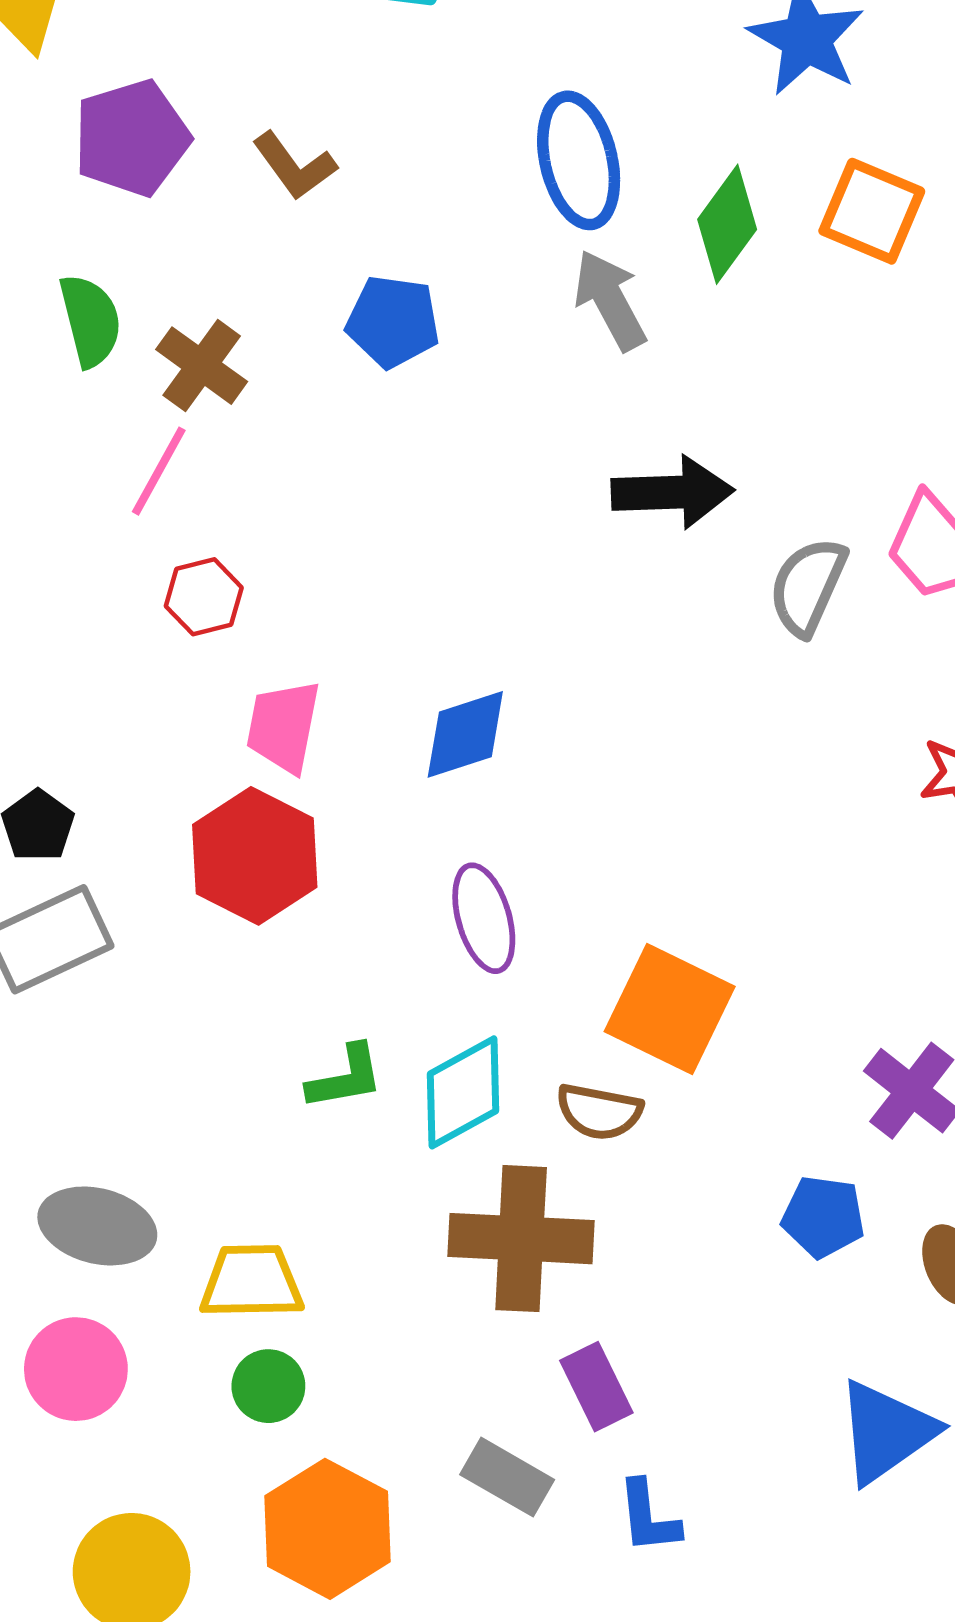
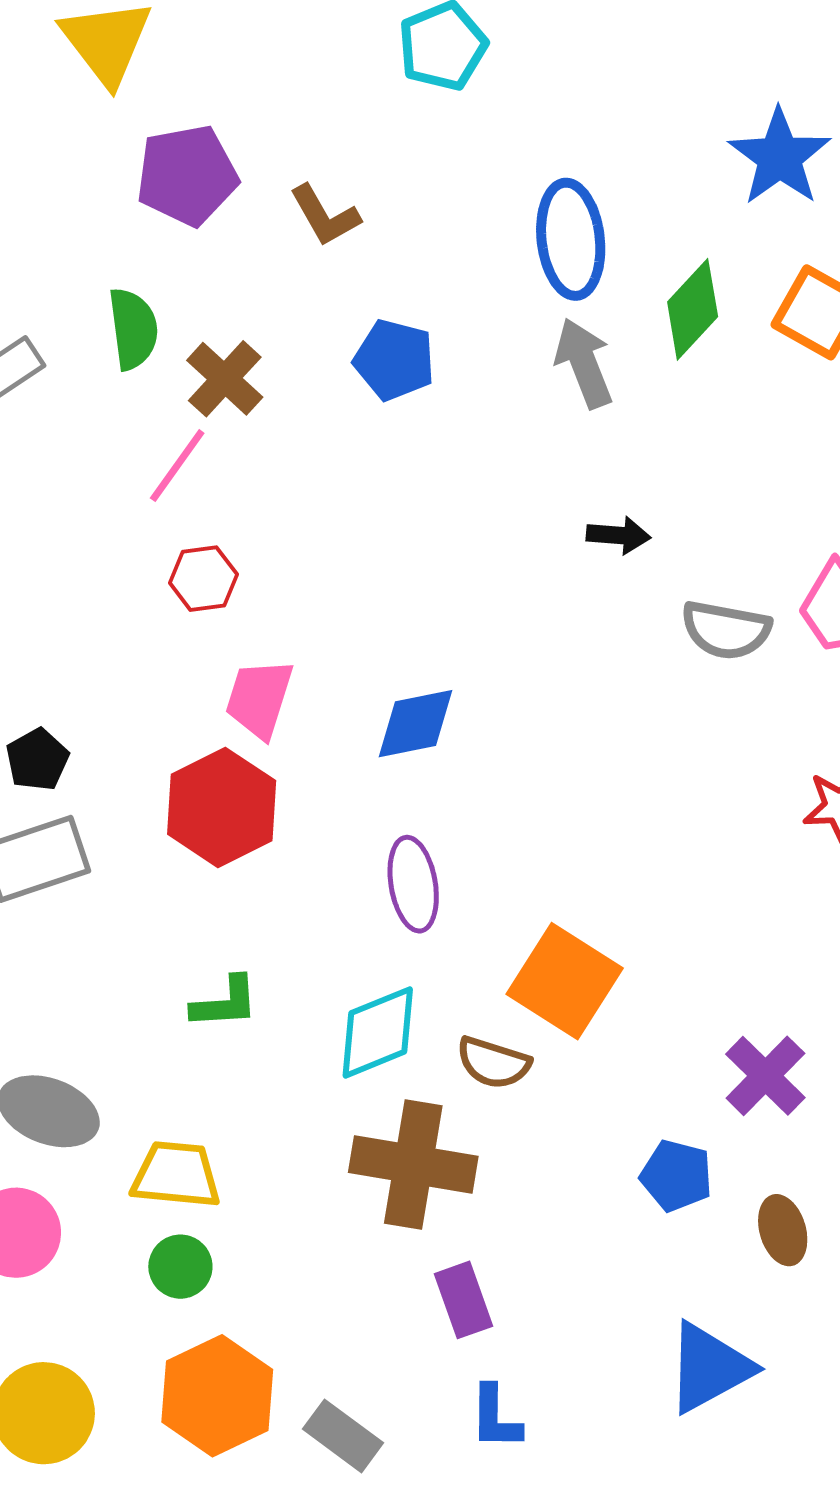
black arrow: (672, 492) -> (619, 535), size x0.6
gray semicircle: (808, 586) -> (726, 630), turned -110
green L-shape: (345, 1077) -> (225, 1003), moved
gray rectangle: (507, 1477) -> (343, 1436), moved

